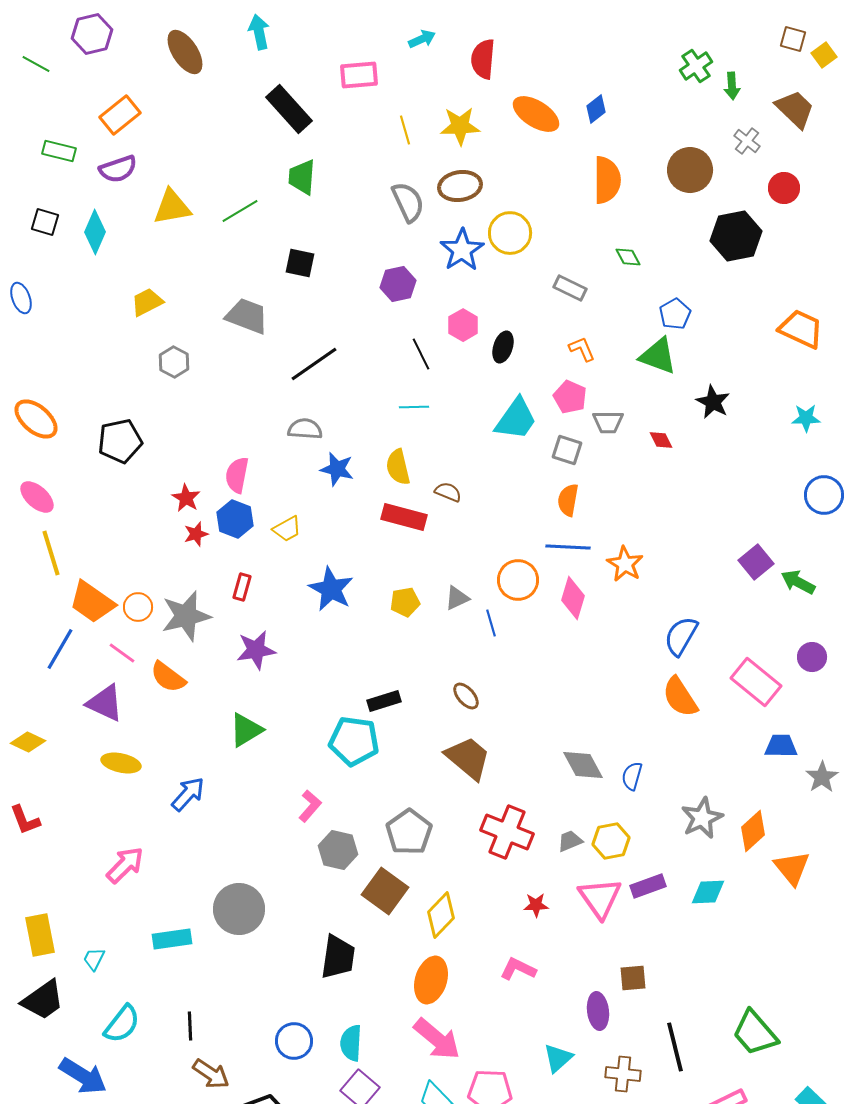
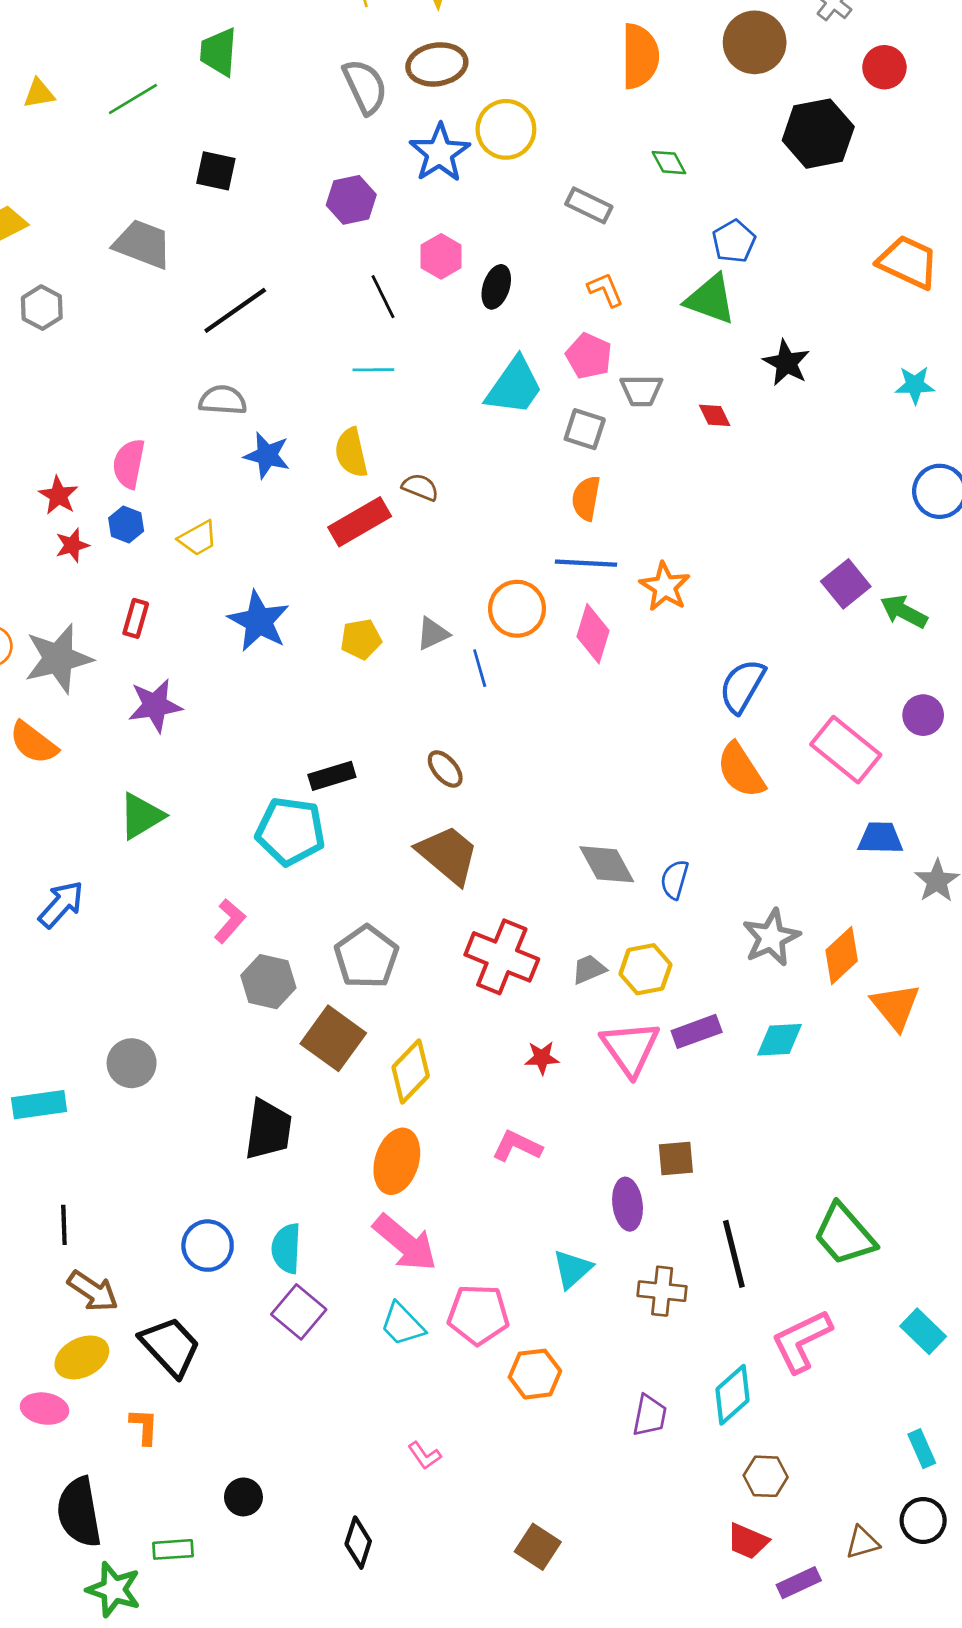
yellow triangle: (172, 207) -> (39, 93), size x0.6
red rectangle: (404, 517) -> (360, 522), turned -45
blue hexagon: (235, 519) -> (126, 524), size x0.7
gray circle: (239, 909) -> (132, 1063), size x0.7

